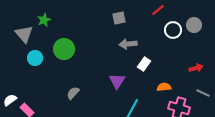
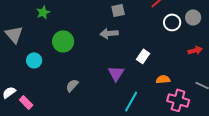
gray triangle: (24, 34) -> (14, 34), moved
gray arrow: (128, 44) -> (109, 33), moved
cyan circle: (35, 58) -> (34, 60), moved
red arrow: (196, 68) -> (195, 50), moved

